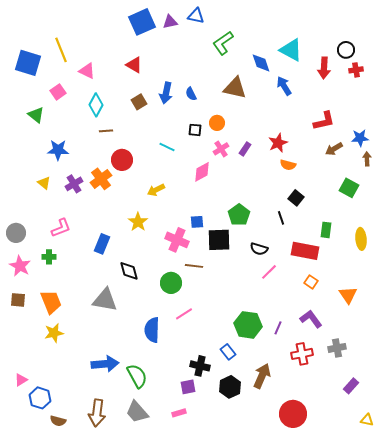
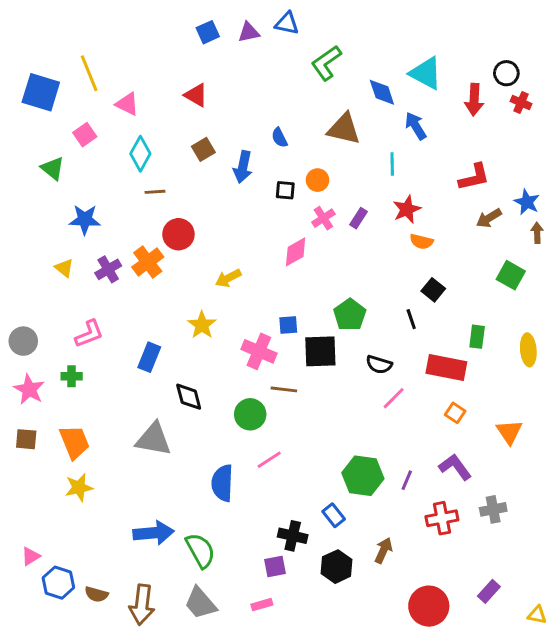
blue square: (142, 22) -> (208, 32), size x0.6
red cross: (356, 70) -> (521, 102), turned 32
blue arrow: (166, 93) -> (243, 167), moved
blue star: (360, 138) -> (527, 202), turned 30
cyan line: (167, 147) -> (392, 164), moved, turned 63
brown arrow: (262, 376) -> (383, 550), size x0.7
purple rectangle: (351, 386) -> (489, 591), moved
brown semicircle: (58, 421) -> (96, 594), moved

